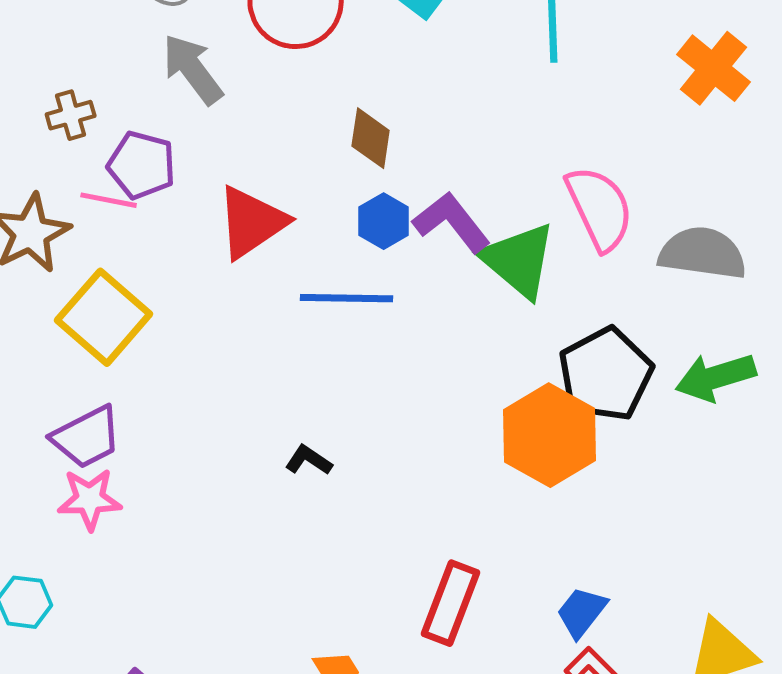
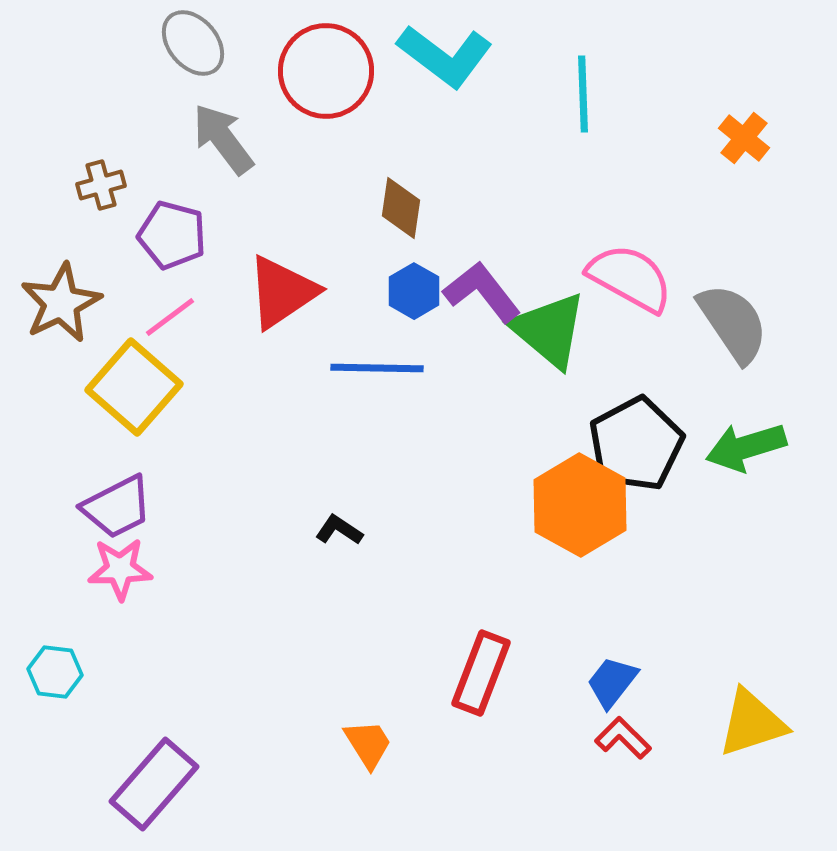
orange cross: (714, 68) -> (744, 138), size x0.7
pink line: (109, 200) -> (170, 317), moved, turned -48
pink semicircle: (600, 208) -> (630, 278), turned -36
gray semicircle: (703, 253) -> (733, 323), turned 48

